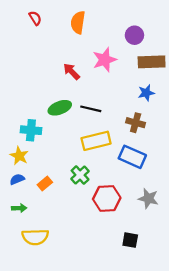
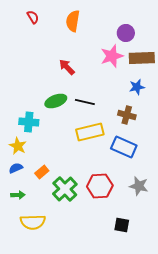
pink star: (105, 60) -> (112, 56), moved
green cross: (80, 175) -> (65, 189), moved, size x1.4

